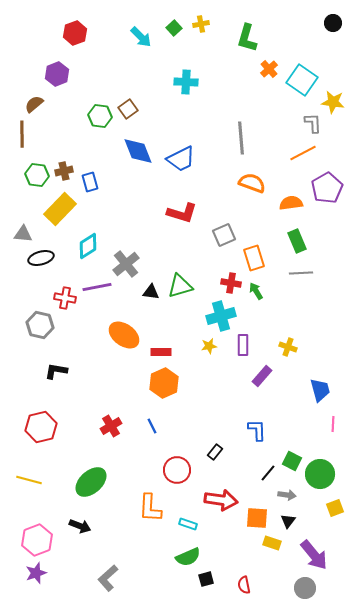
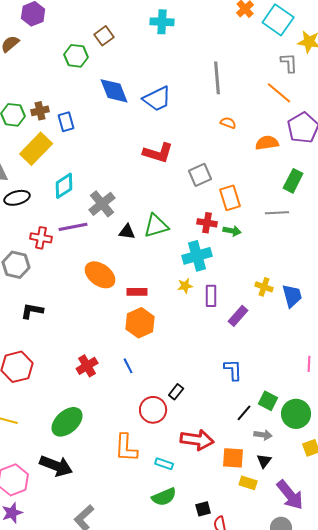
brown square: (128, 109) -> (104, 36), moved
orange line: (303, 153) -> (279, 93), turned 68
orange semicircle: (252, 183) -> (228, 123), size x0.6
green rectangle: (297, 241) -> (293, 181), moved, turned 50
green arrow: (256, 291) -> (232, 231), turned 132
purple rectangle: (243, 345) -> (211, 296), moved
blue trapezoid: (320, 390) -> (292, 296), moved
black rectangle: (215, 452) -> (176, 392), moved
black arrow: (80, 526) -> (56, 466), size x1.5
black square: (206, 579) -> (203, 509), moved

